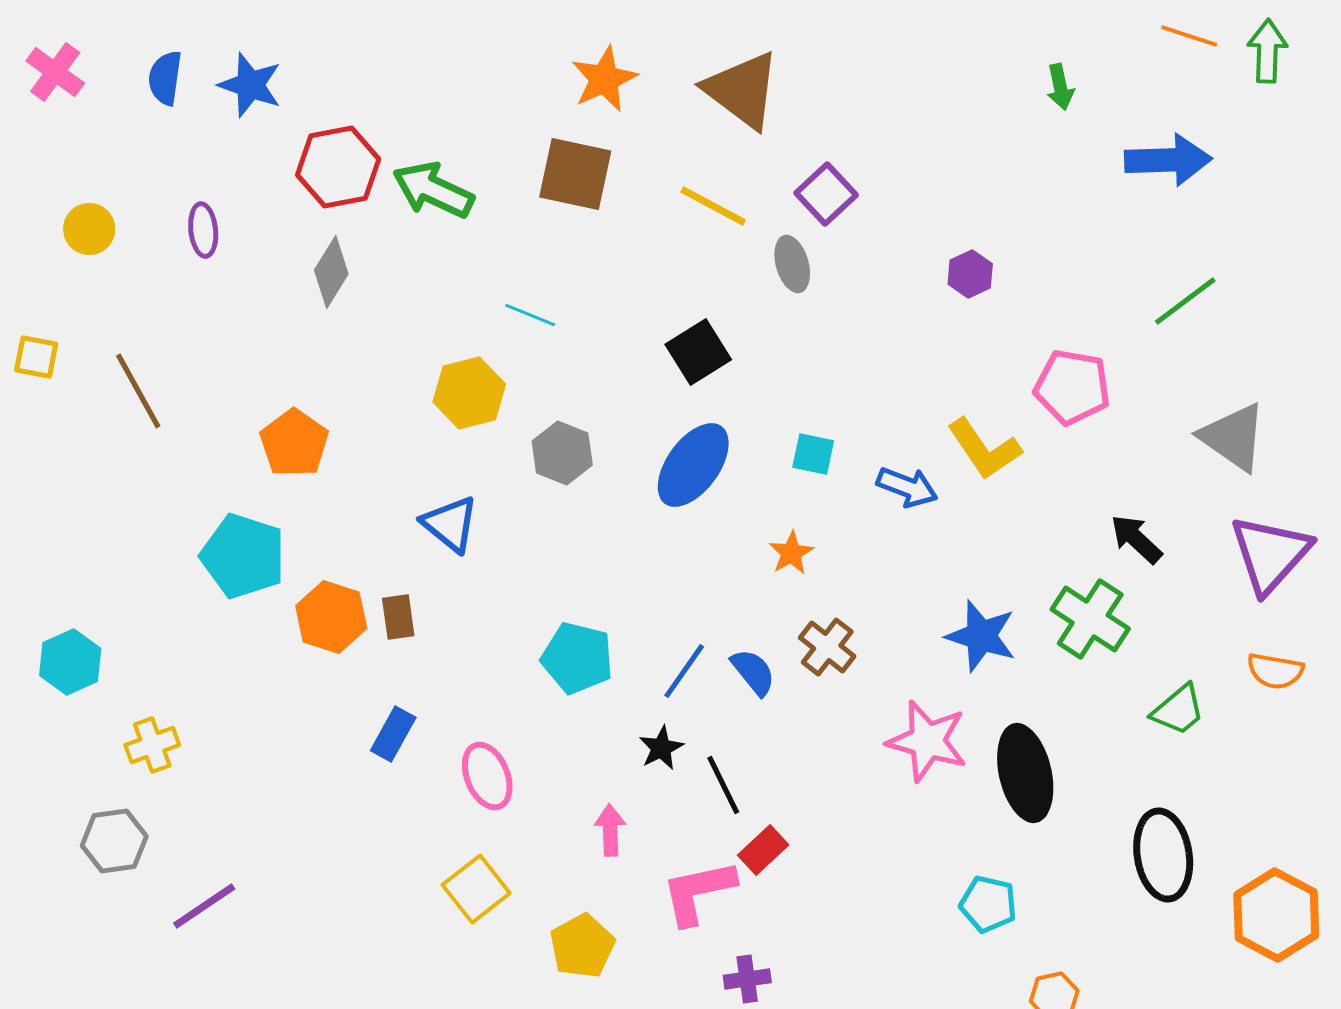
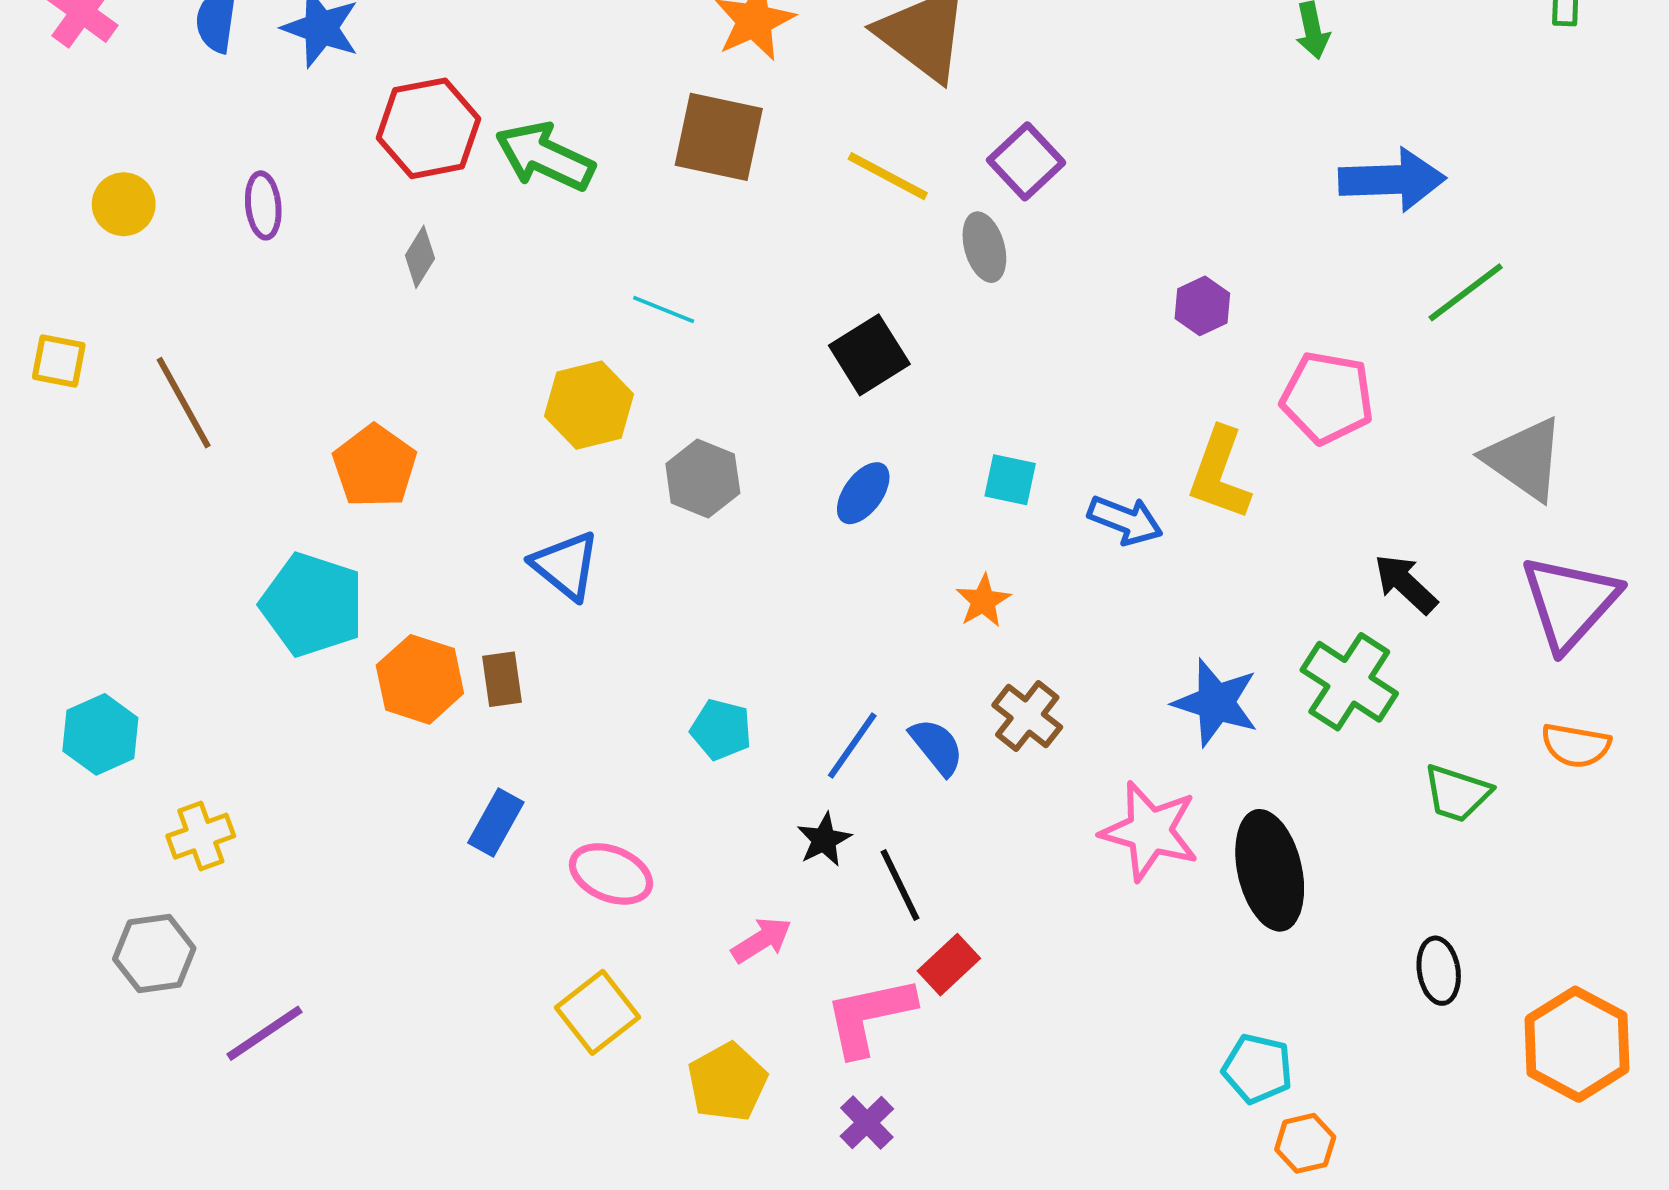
blue arrow: (1168, 160) -> (1392, 180), moved
gray diamond: (331, 272) -> (420, 257), size x0.7
purple hexagon: (970, 274) -> (1202, 306), moved
yellow L-shape: (984, 449) -> (1220, 474), turned 54
blue ellipse: (693, 465) -> (863, 493), size x0.6
cyan pentagon: (577, 658) -> (721, 730), size x0.7
green trapezoid: (1178, 710) -> (1457, 793), turned 58
pink ellipse: (487, 776) -> (611, 874), turned -46
pink arrow: (610, 830) -> (762, 940), turned 60
black ellipse: (1163, 855) -> (1439, 971), size x0.6
cyan pentagon: (988, 904) -> (1257, 1069), moved
purple cross: (747, 979) -> (867, 1123), moved, turned -36

